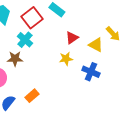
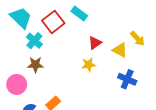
cyan cross: (25, 40) -> (34, 41), moved
blue cross: (91, 72) -> (127, 79), moved

